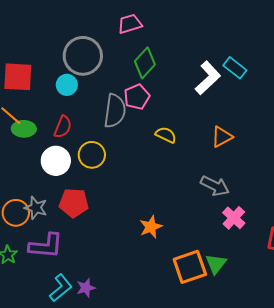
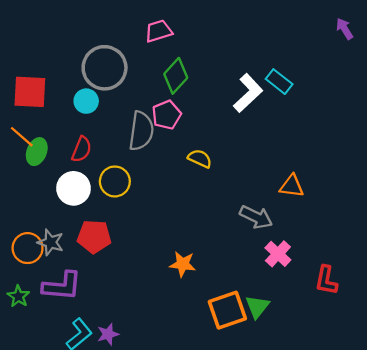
green ellipse: (24, 129) -> (37, 152), turned -70
orange triangle: (222, 137) -> (292, 186), moved, turned 35
orange star: (151, 227) -> (183, 264), turned 30

